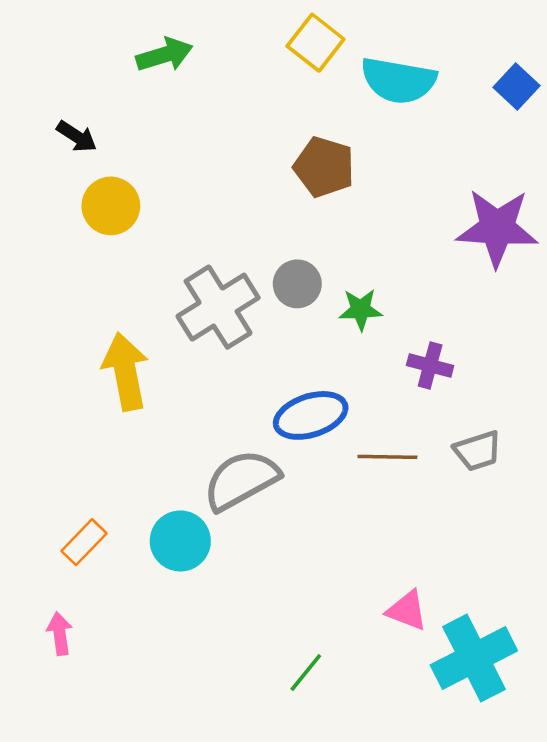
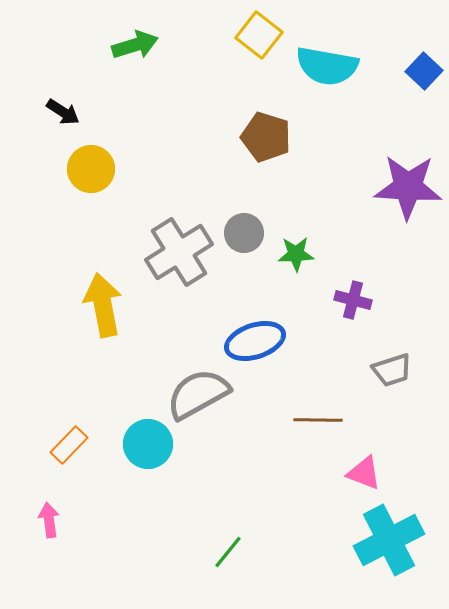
brown line: (387, 457) -> (318, 420), moved
pink triangle: (407, 610) -> (364, 473), moved
green line: (306, 673) -> (228, 552), moved

